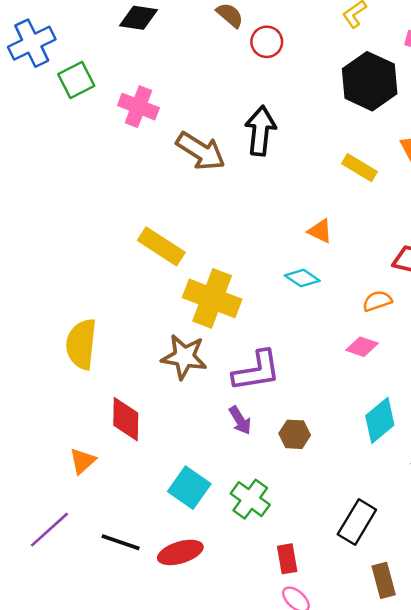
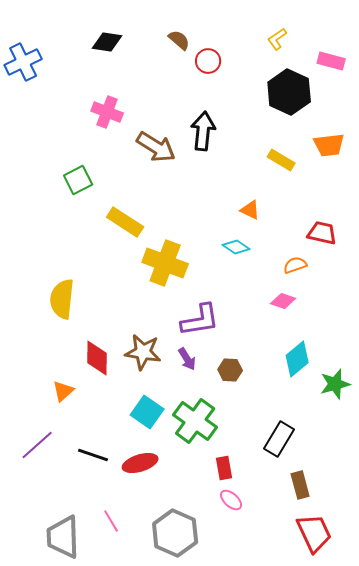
green square: (76, 80) -> (78, 180), moved
brown star: (184, 357) -> (143, 352), moved
green cross: (250, 499) -> (195, 421), size x1.4

